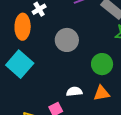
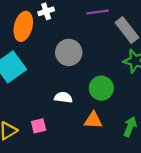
white semicircle: (74, 92) -> (63, 97), moved

